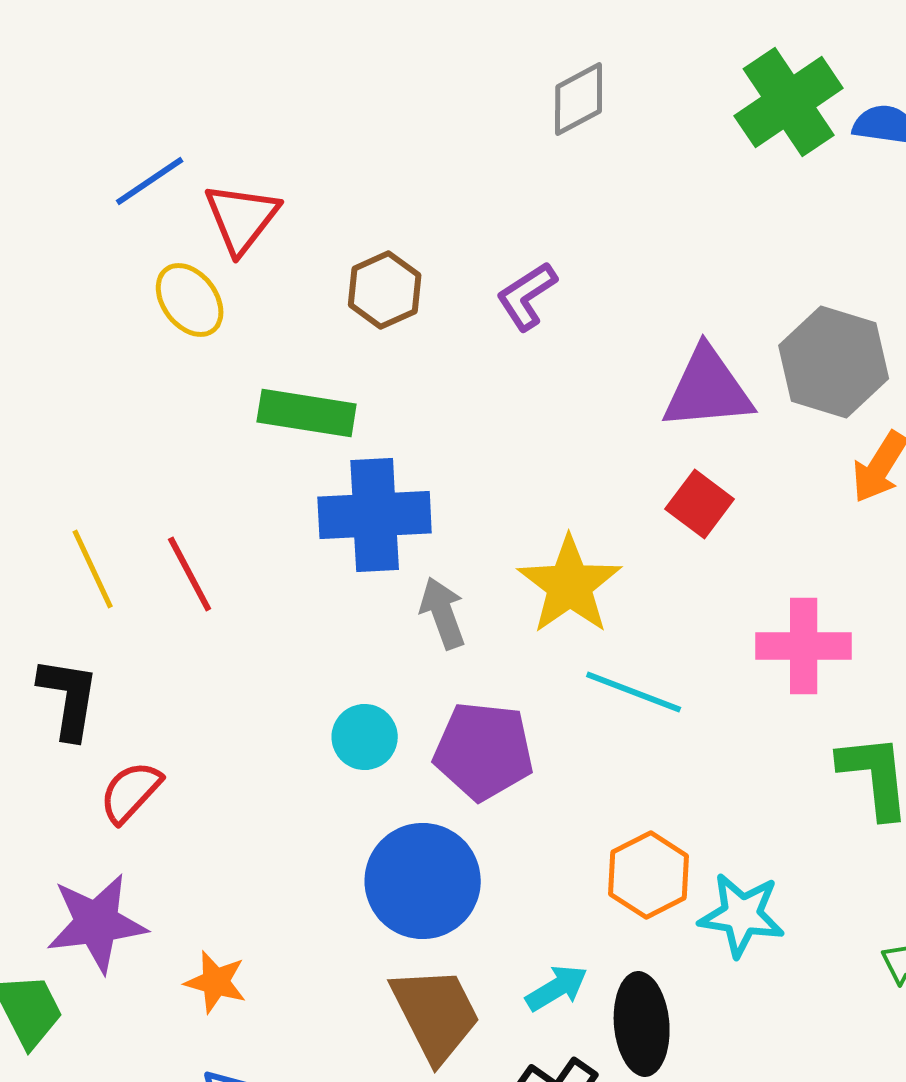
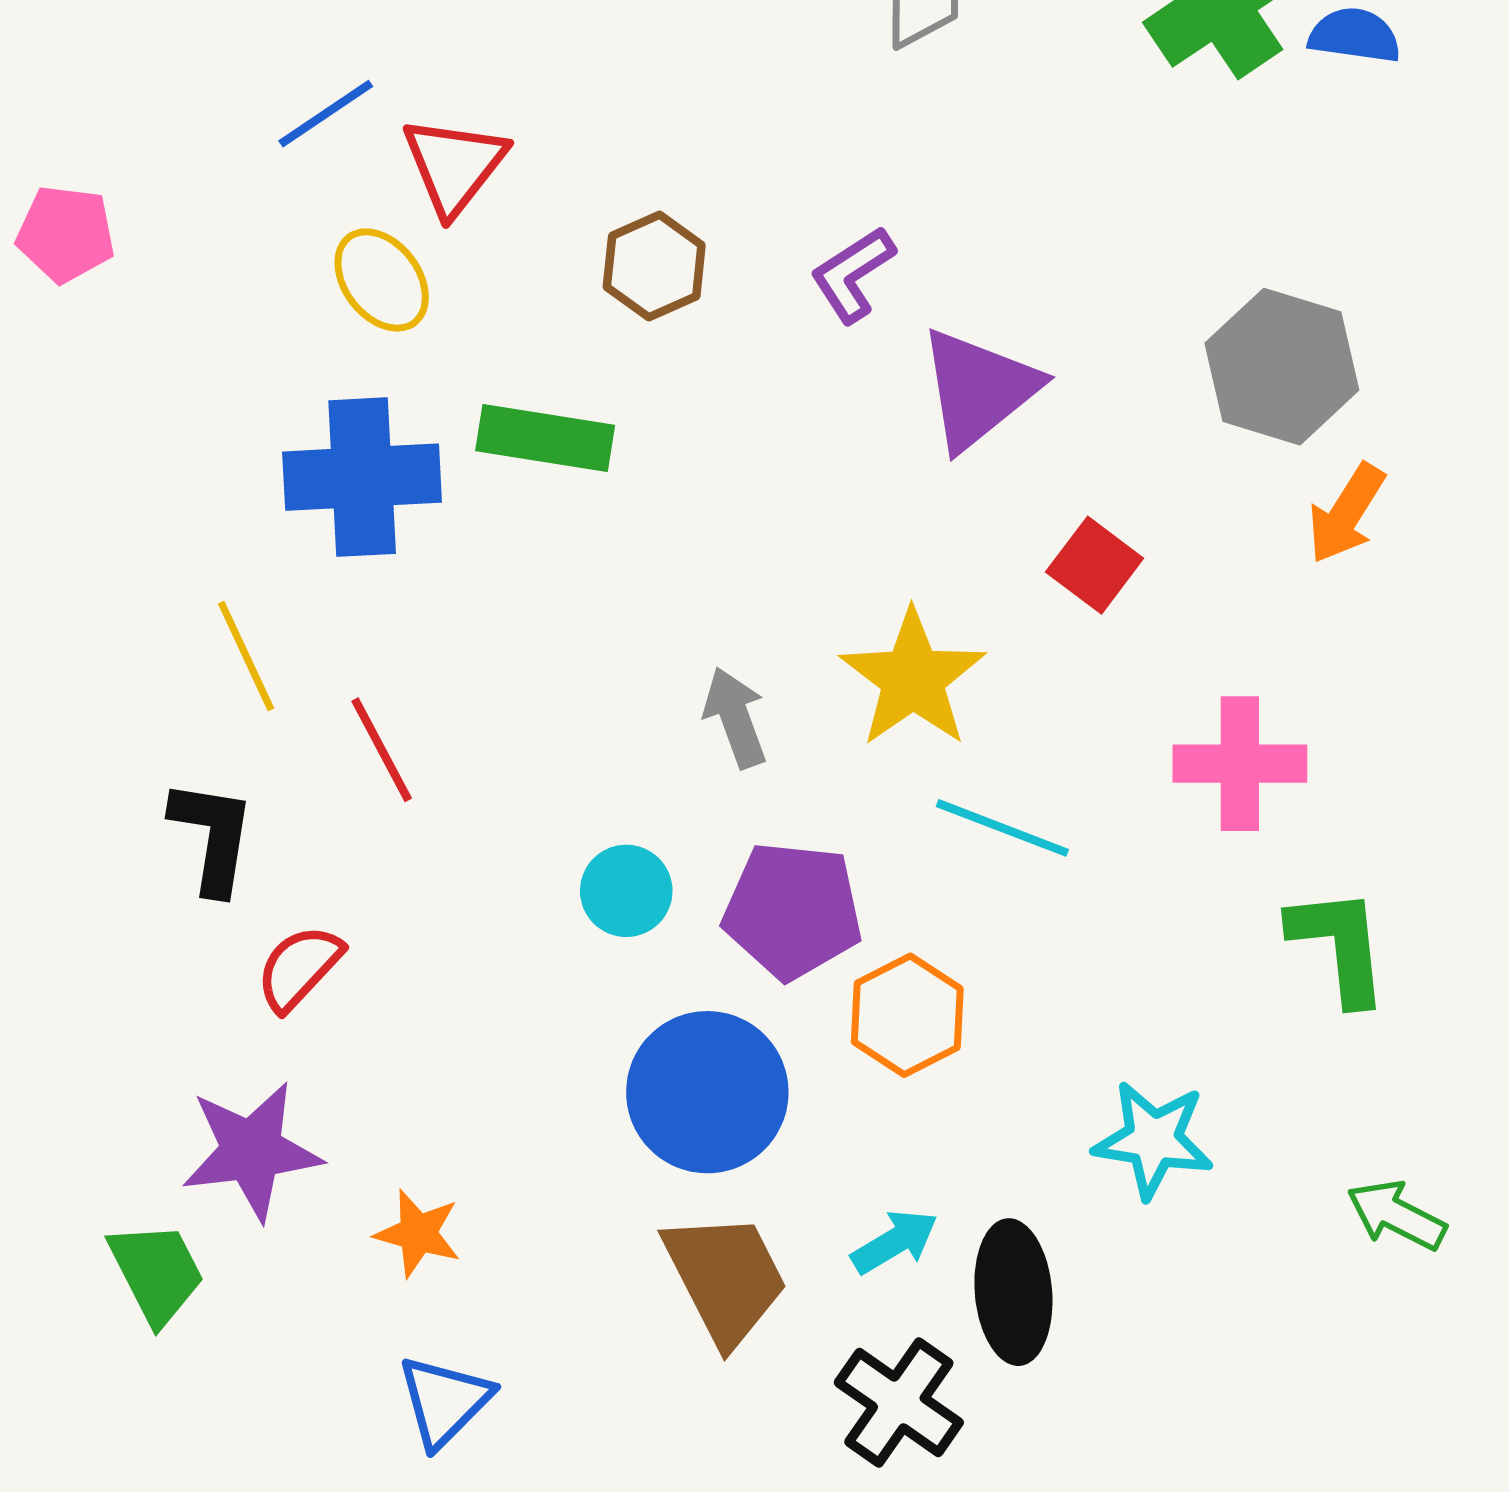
purple triangle: (708, 389) -> (979, 389), moved, turned -34
blue cross: (375, 515) -> (362, 477), moved
red line: (190, 574) -> (382, 750), moved
orange hexagon: (649, 875) -> (907, 1015), moved

